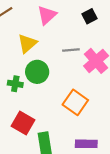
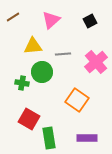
yellow triangle: (27, 43) -> (33, 46), turned 36
gray line: (71, 50) -> (63, 54), moved

